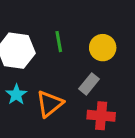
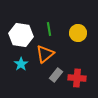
gray rectangle: (89, 84) -> (56, 75), moved
orange triangle: (50, 104) -> (45, 54), moved

